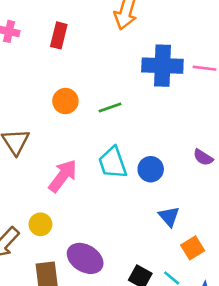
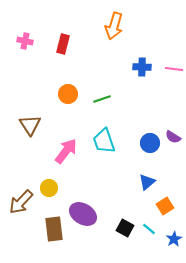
blue cross: (162, 66) -> (142, 67), size x0.6
blue circle: (151, 169) -> (150, 143), moved
blue triangle: (169, 216) -> (147, 182), turned 30

